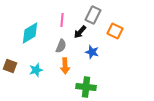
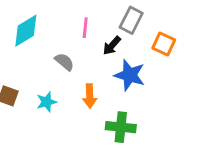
cyan diamond: (30, 33) -> (26, 31), moved
gray semicircle: (61, 46) -> (64, 62), moved, turned -72
blue star: (92, 52) -> (130, 75), size x1.5

